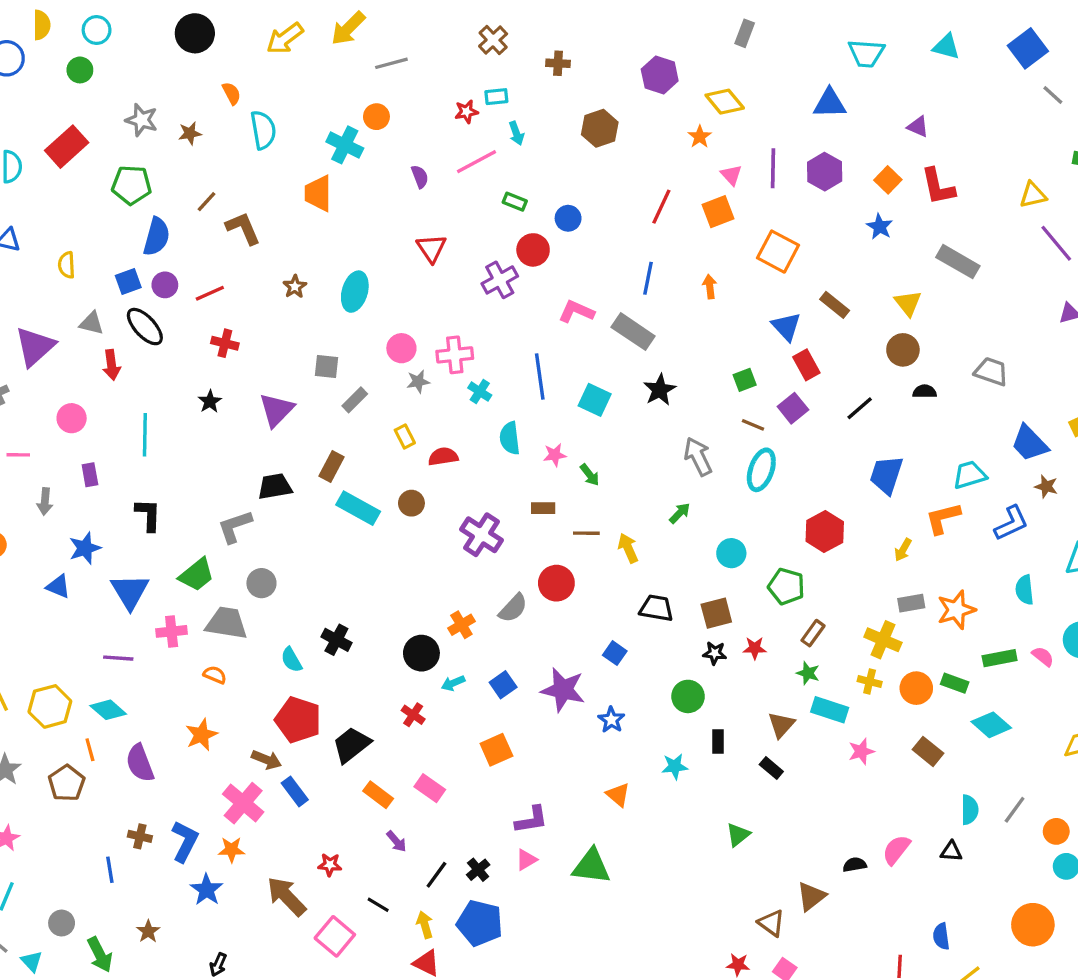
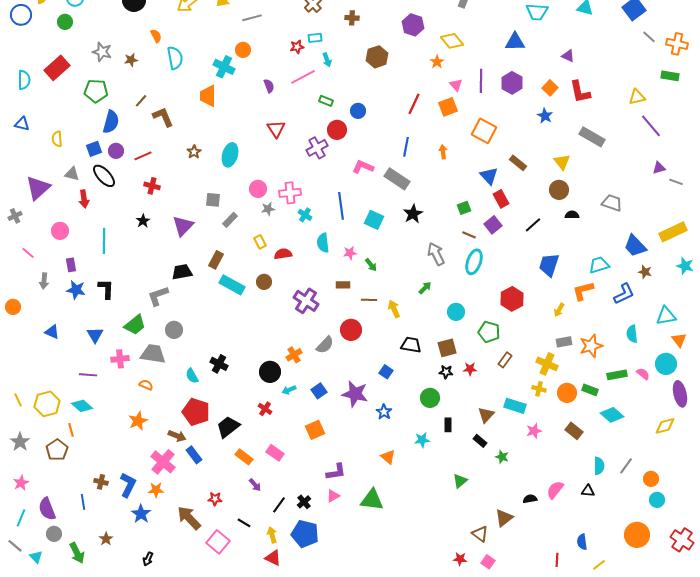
pink line: (18, 455) -> (28, 253), turned 40
blue star: (85, 548) -> (76, 290), moved, turned 30
blue triangle: (130, 591) -> (95, 335), size x0.7
green star: (808, 673) -> (502, 457), moved
purple semicircle: (140, 763) -> (47, 509), moved

